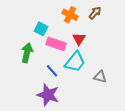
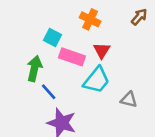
brown arrow: (95, 13) -> (139, 17), moved
blue line: (52, 71) -> (49, 92), moved

